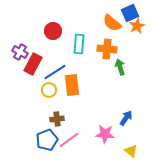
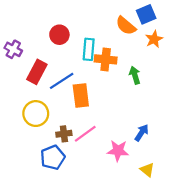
orange star: (137, 26) -> (154, 39), moved
orange cross: (107, 49) -> (106, 59), moved
purple cross: (20, 52) -> (13, 49), moved
yellow circle: (49, 90) -> (36, 114), moved, size x1.5
pink line: (69, 140) -> (85, 134), moved

